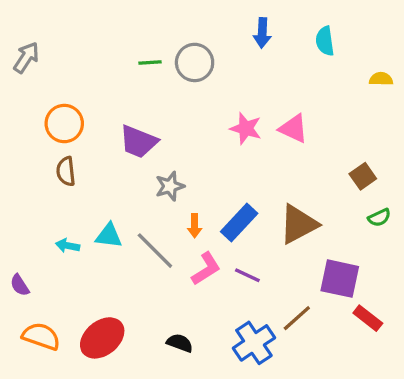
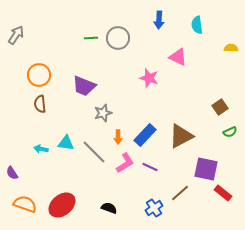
pink triangle: (294, 128) -> (178, 57), moved
blue cross: (254, 343) -> (154, 208), size x0.7

